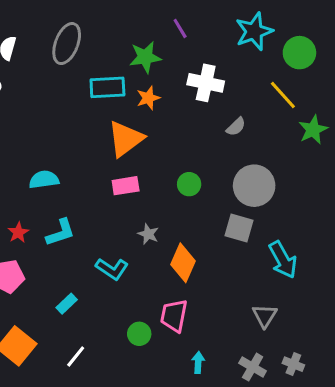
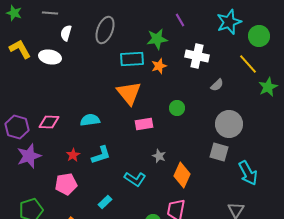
orange triangle: (126, 139) -> (129, 93), moved, turned -32
green circle: (189, 184) -> (177, 108), moved

